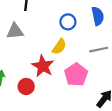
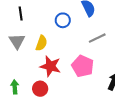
gray triangle: (15, 31) -> (17, 41), turned -42
yellow semicircle: (59, 47) -> (41, 43), moved

